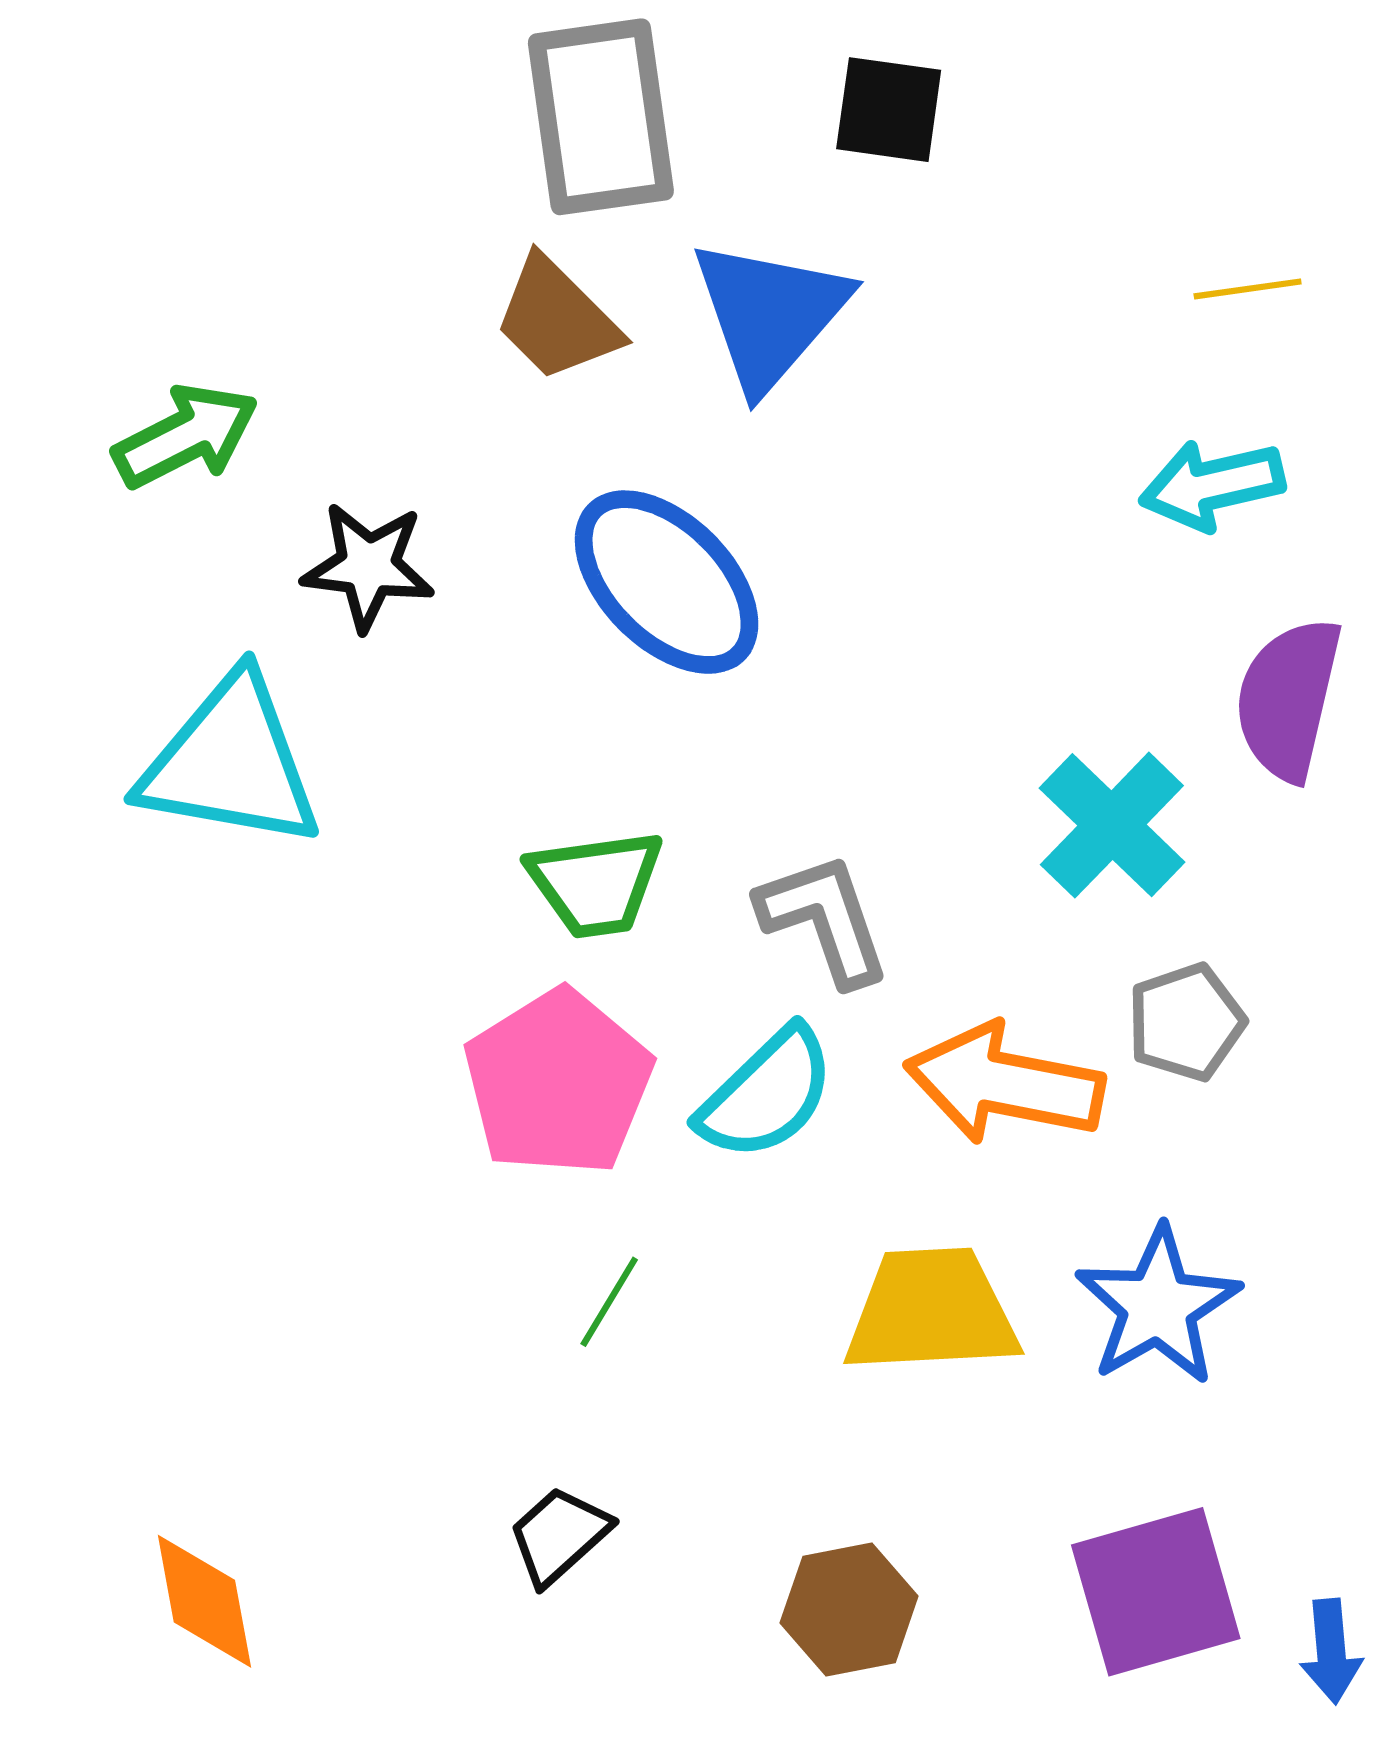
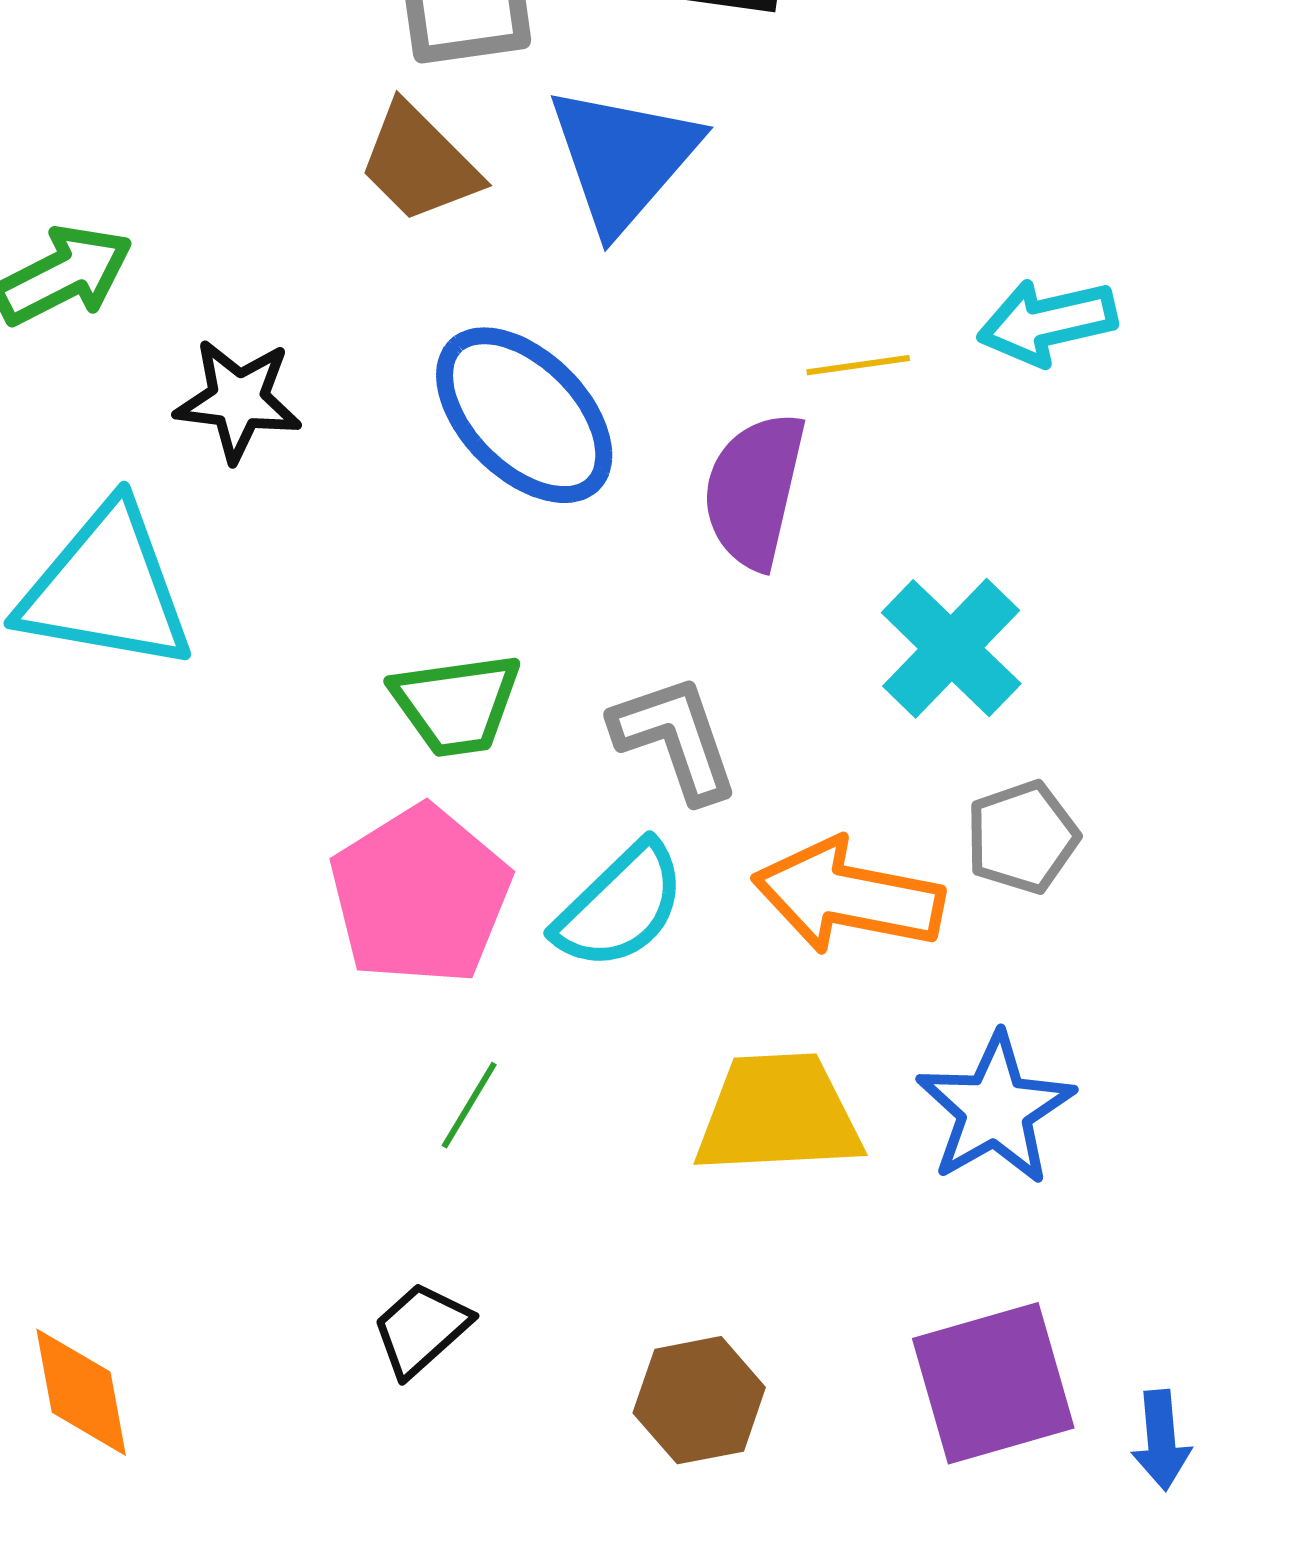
yellow line: (1248, 289) -> (858, 365), moved
purple semicircle: (1288, 699) -> (754, 490), moved

